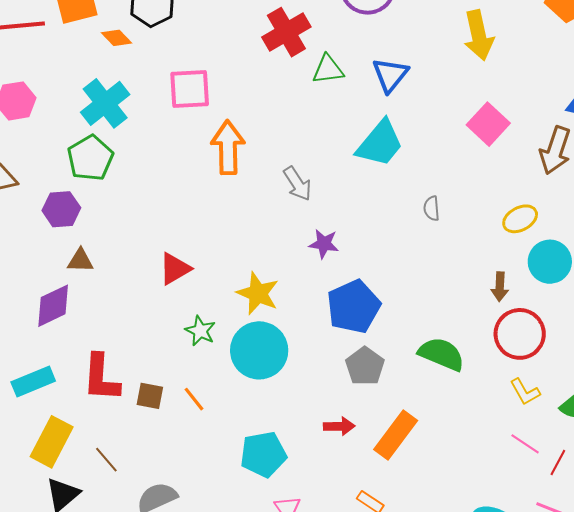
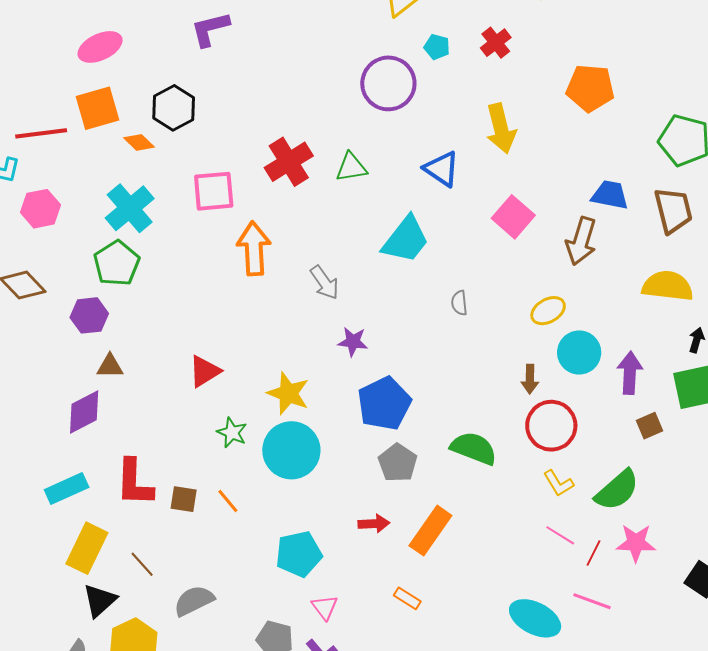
red cross: (286, 32) -> (289, 162), moved
blue triangle: (390, 75) -> (442, 169), moved, turned -33

